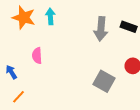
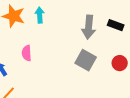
gray square: (104, 81) -> (86, 60), moved

